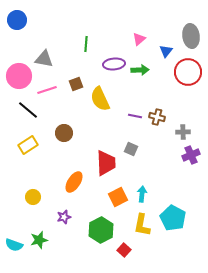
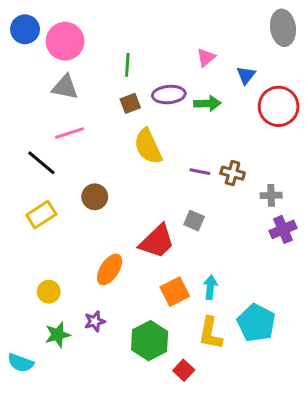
gray ellipse: (191, 36) -> (283, 28), moved
pink circle: (19, 76) -> (65, 41), moved
brown square: (76, 84) -> (130, 103), moved
red trapezoid: (106, 163) -> (157, 241), turned 48
green star: (39, 240) -> (58, 335), moved

